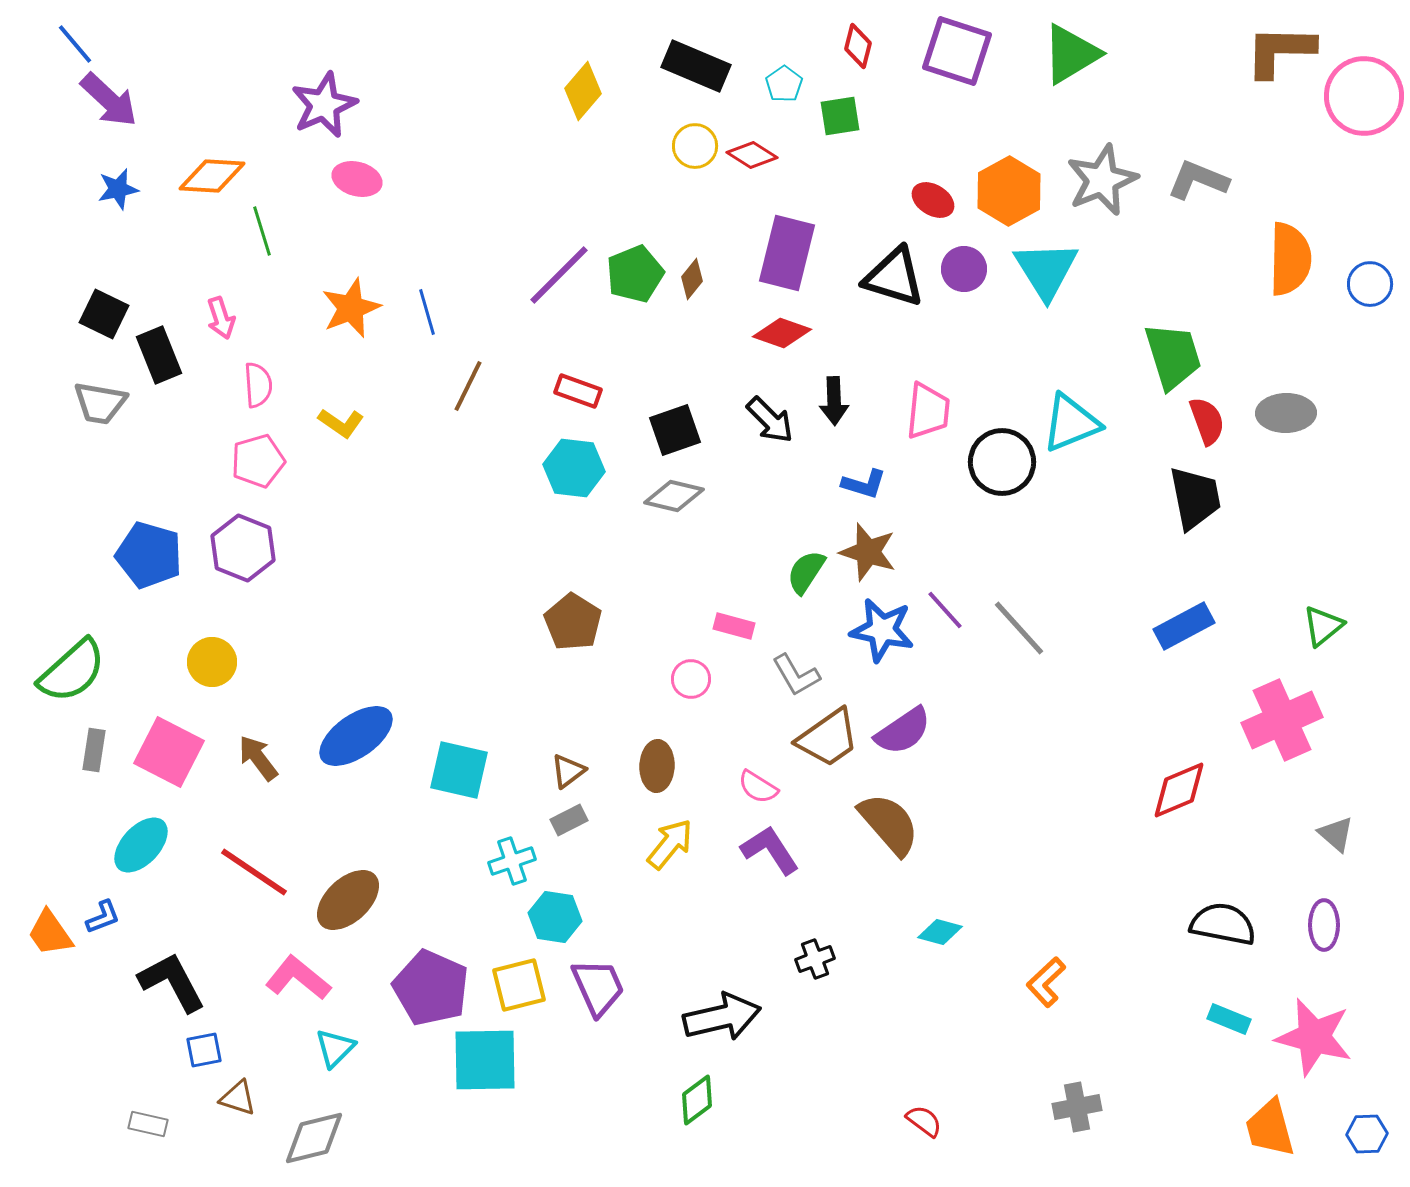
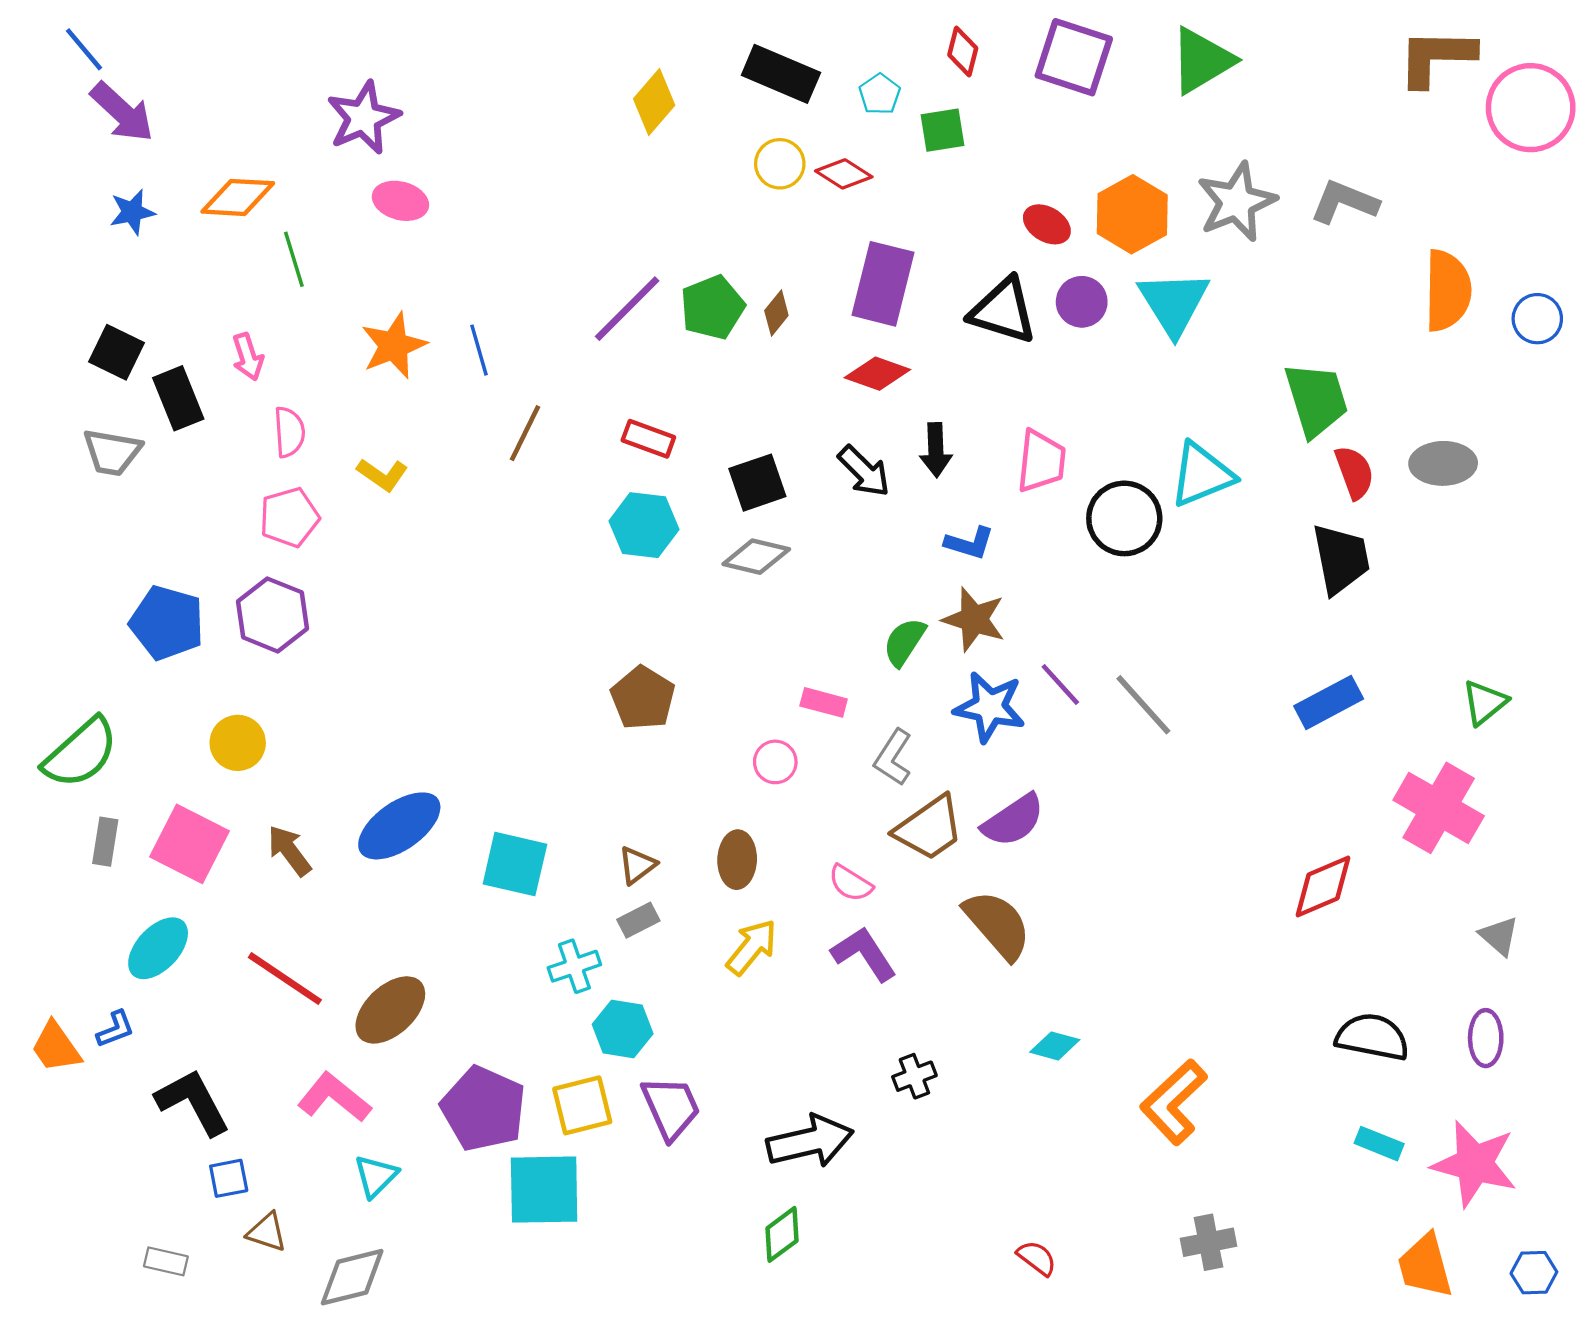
gray L-shape: (796, 675) -> (893, 757), turned 63
pink cross: (1282, 720) -> (1439, 808), turned -36
orange L-shape: (1046, 982) -> (1174, 1102), size x1.5

